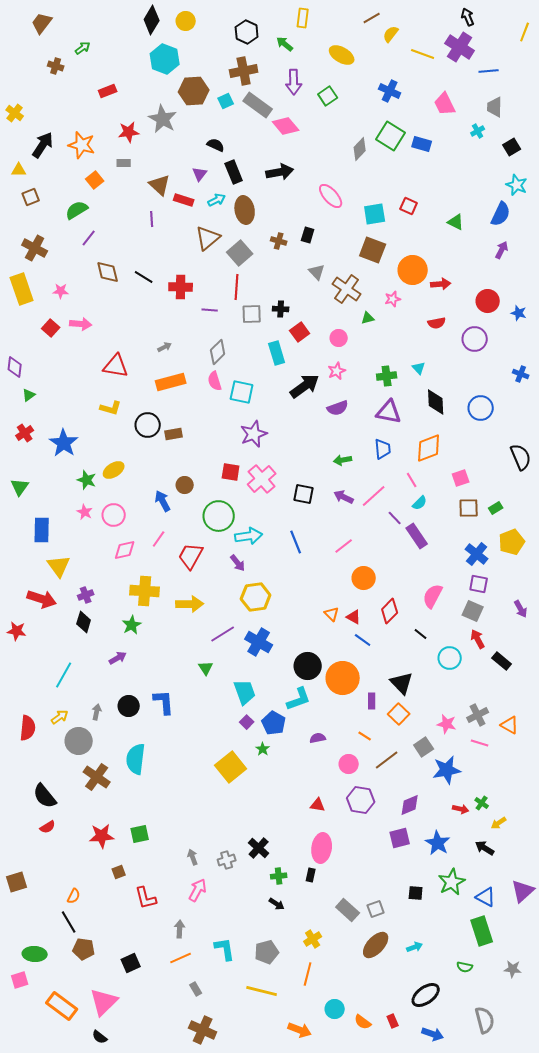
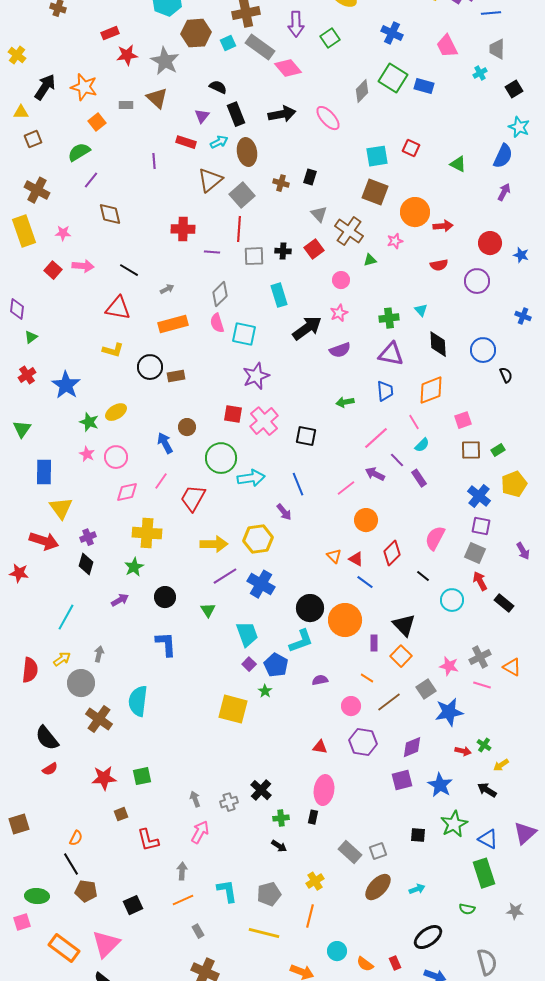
red star: (129, 132) -> (127, 55), moved
brown triangle: (160, 185) -> (157, 98), moved
pink ellipse: (331, 196) -> (328, 118), moved
black line: (144, 277) -> (129, 270), moved
red square: (300, 332) -> (314, 249), moved
black semicircle: (521, 457) -> (506, 375), moved, size x0.6
purple arrow: (344, 497) -> (375, 474), moved
purple rectangle: (417, 536) -> (419, 478), size x0.7
purple arrow: (238, 563) -> (284, 512), moved
yellow arrow: (190, 604) -> (214, 544), moved
black circle: (129, 706) -> (165, 597), moved
yellow square: (231, 767) -> (233, 709), turned -36

